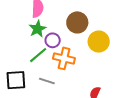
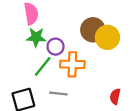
brown circle: (77, 22) -> (93, 30), moved
green star: (38, 29) -> (36, 37), turned -30

